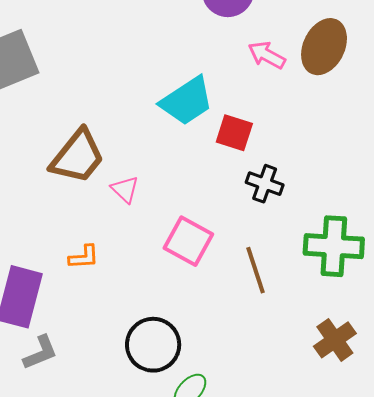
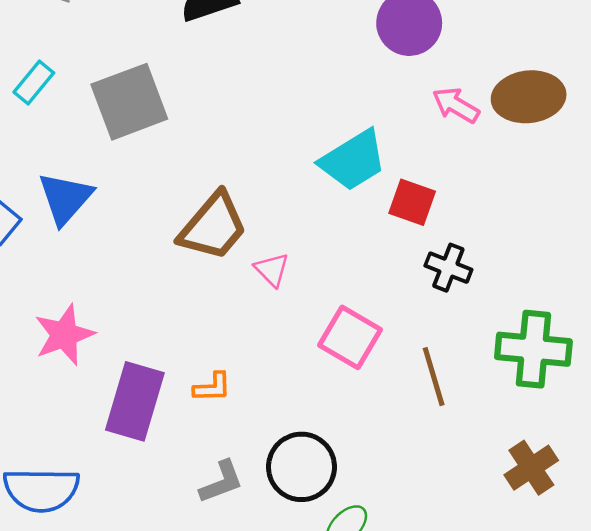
brown ellipse: (324, 47) -> (529, 97), turned 56
orange L-shape: (84, 257) -> (212, 387), moved
gray L-shape: (40, 353) -> (221, 482), moved

